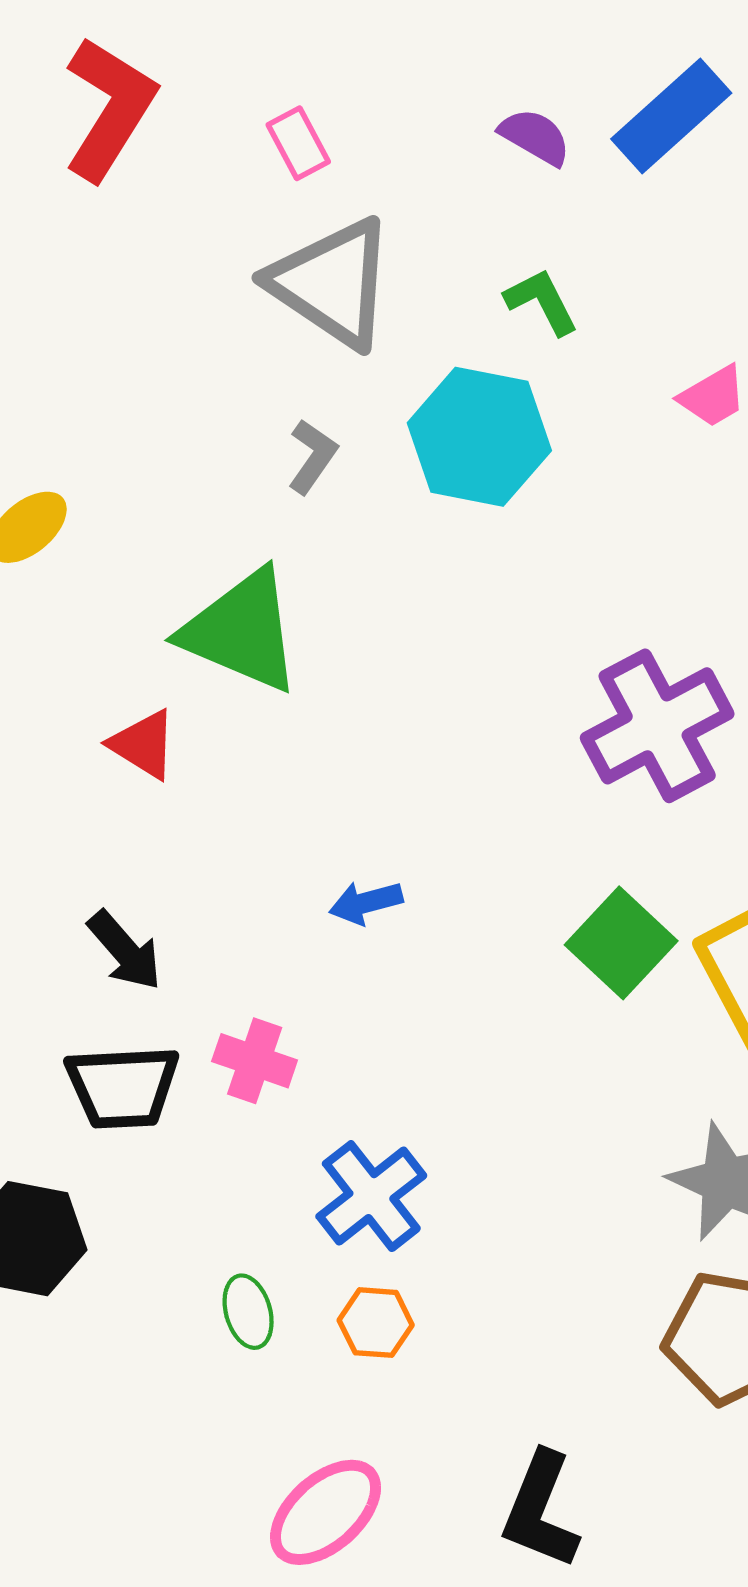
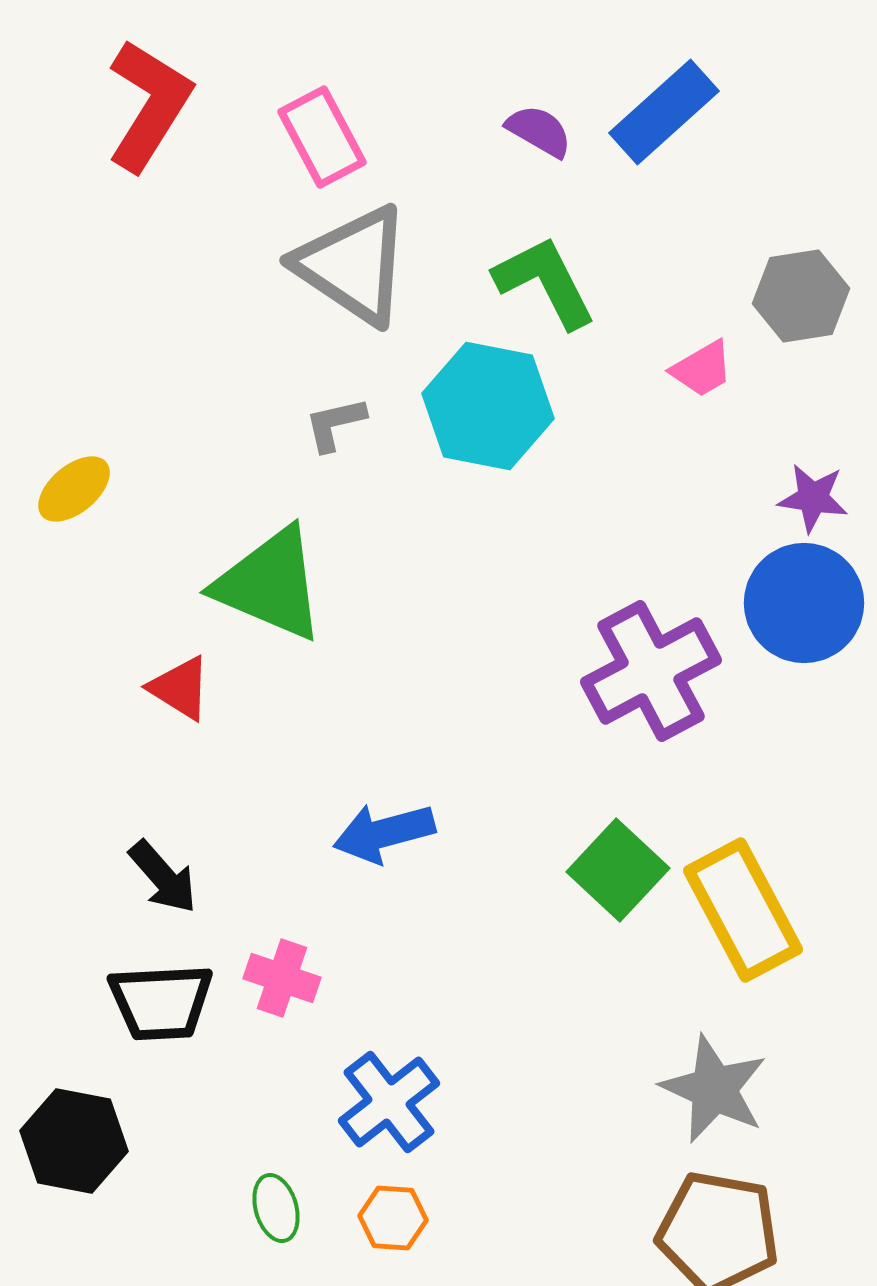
pink rectangle: (298, 143) -> (322, 137), size x1.5
green L-shape: (542, 301) -> (545, 282), size x1.5
gray L-shape: (312, 456) -> (335, 424), turned -138
blue arrow: (366, 903) -> (384, 833), size x1.5

